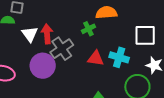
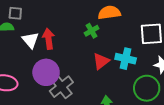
gray cross: (62, 49) -> (61, 87), moved
red triangle: (96, 58) -> (101, 61), turned -42

